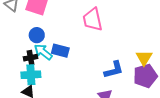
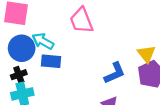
blue circle: (37, 35) -> (22, 48), size x1.5
cyan arrow: (43, 52) -> (43, 41), moved

